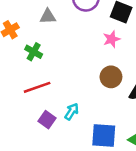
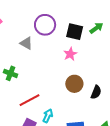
gray triangle: (48, 16) -> (26, 43), moved, turned 40
red line: (37, 87) -> (29, 100), moved

